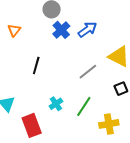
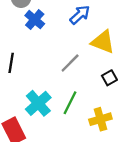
blue arrow: (87, 30) -> (80, 15), moved
cyan cross: (56, 104) -> (38, 103), size x1.6

